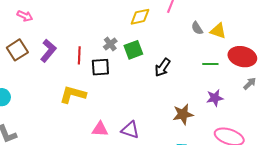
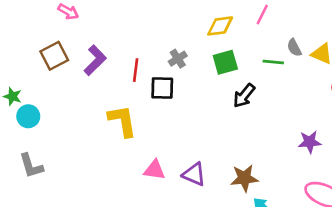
green square: (133, 50) -> (225, 62), moved
green line: (210, 64) -> (273, 62), moved
yellow L-shape: (73, 94) -> (122, 121), turned 60
brown star: (183, 114) -> (244, 178), moved

